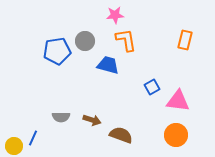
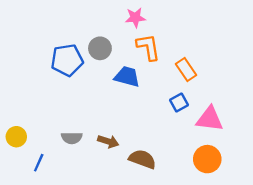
orange rectangle: (185, 40) -> (186, 70), moved, turned -48
yellow circle: (14, 146) -> (16, 137), moved

